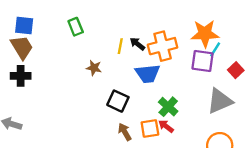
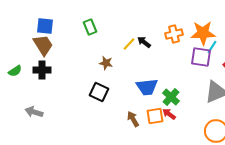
yellow line: (120, 46) -> (129, 44), turned 32
orange cross: (163, 46) -> (174, 34), moved, size x0.7
blue trapezoid: (148, 74) -> (147, 87), moved
black square: (118, 101) -> (99, 92), moved

